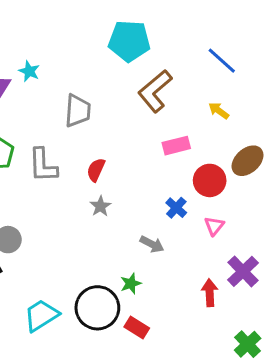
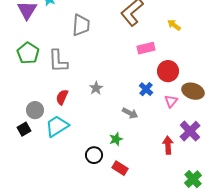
brown ellipse: (248, 161) -> (193, 91), moved, turned 60
red semicircle: (96, 170) -> (62, 97), moved
black circle: (97, 308) -> (94, 155), size x0.6
cyan trapezoid: (41, 315) -> (57, 126), moved

